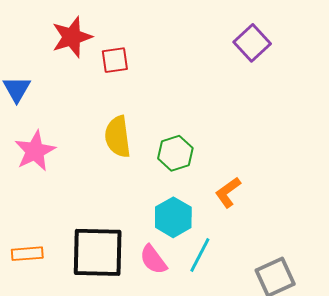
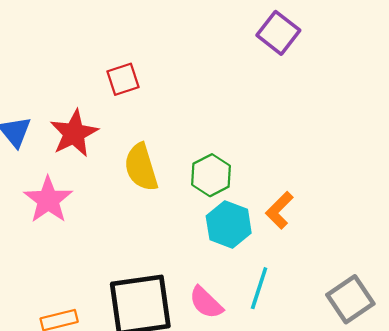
red star: (72, 37) -> (74, 133), moved
cyan hexagon: (173, 217) -> (229, 224), moved

